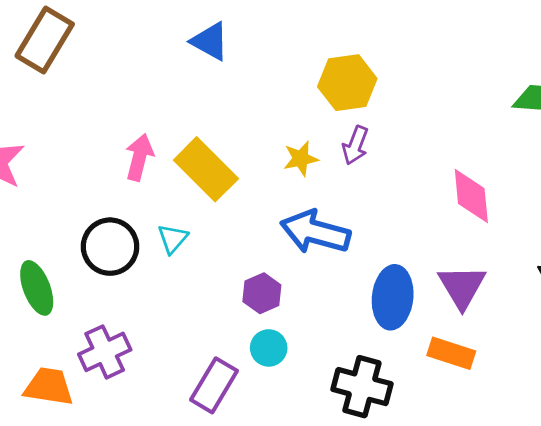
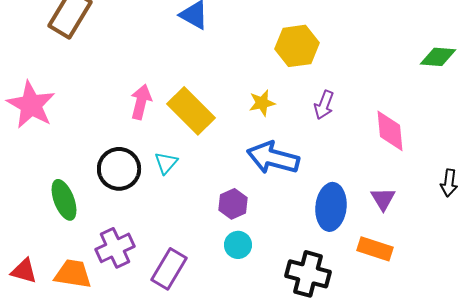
purple arrow: (355, 145) -> (324, 105), moved
purple triangle: (462, 287) -> (383, 199), size x0.7
purple rectangle: (214, 385) -> (169, 269), moved

